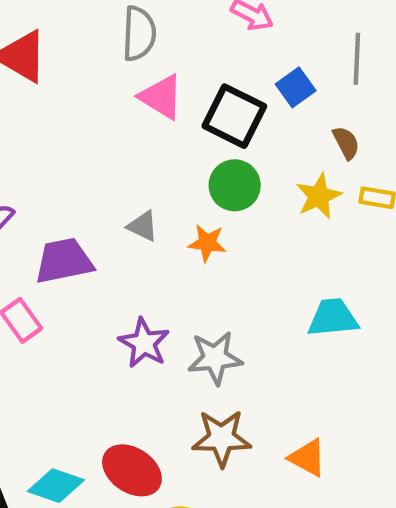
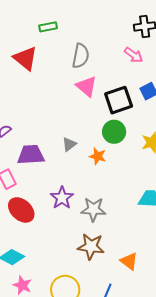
black square: (234, 116) -> (119, 100), turned 36
gray triangle: (143, 226) -> (69, 144), turned 49
red ellipse: (132, 470) -> (21, 210), moved

